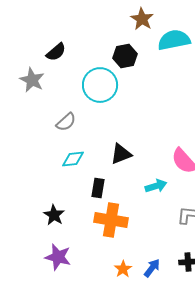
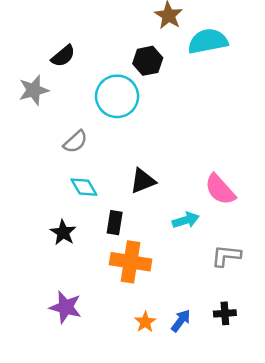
gray star: (32, 80) -> (34, 90), turned 30
cyan diamond: (73, 159) -> (84, 187), turned 65
black star: (54, 215) -> (63, 232), moved

